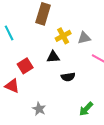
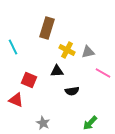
yellow cross: (63, 36) -> (67, 50), turned -35
red square: (25, 66) -> (29, 80), turned -35

